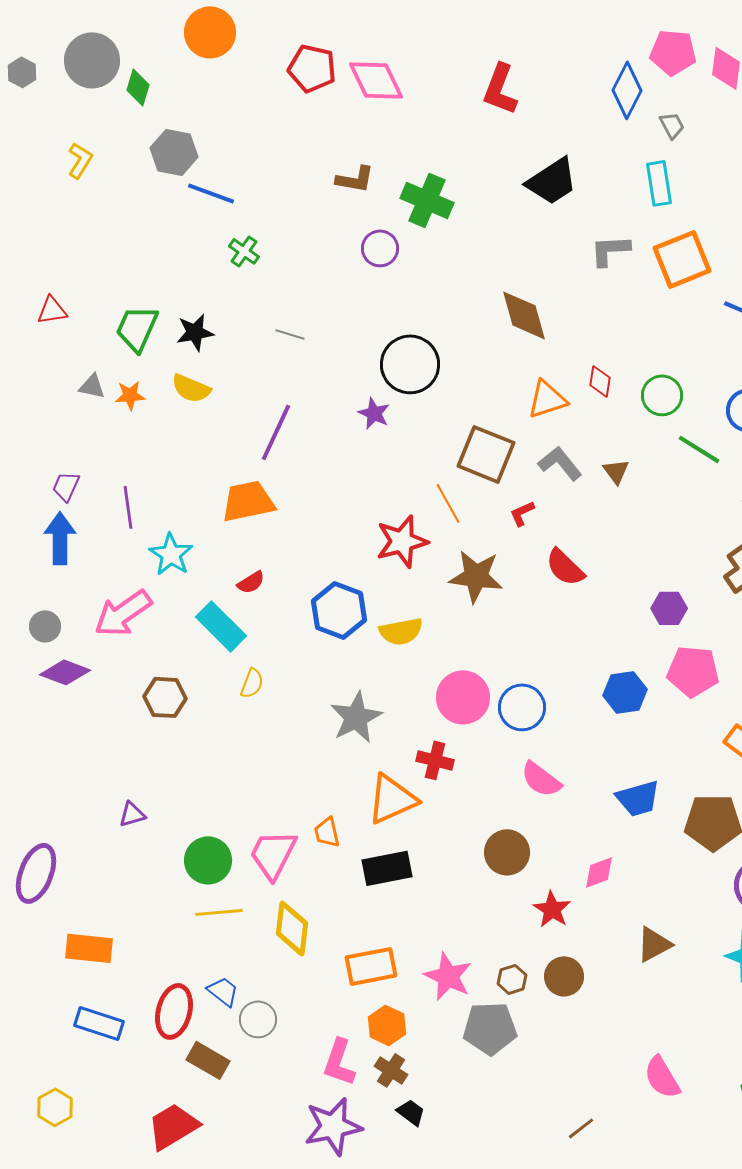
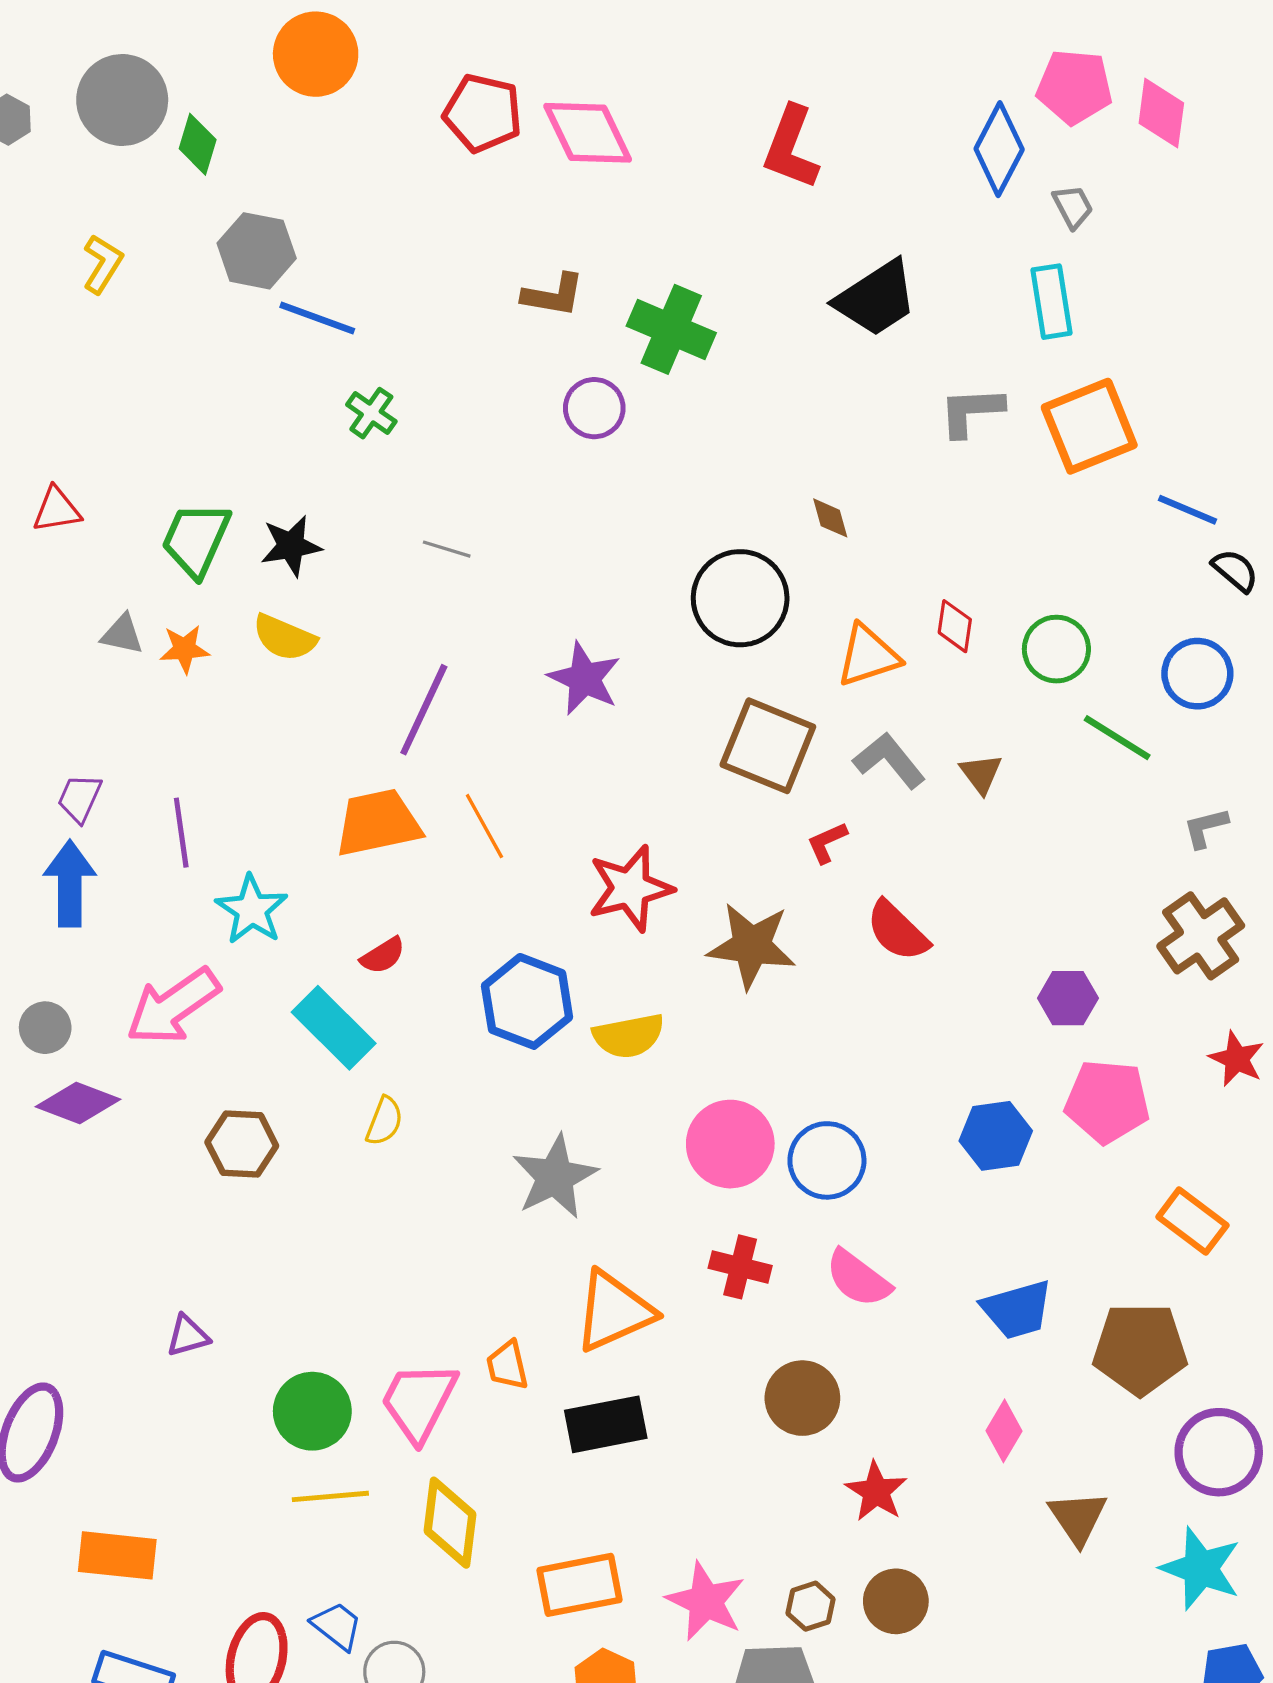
brown diamond: (524, 315) -> (830, 518), size x0.5
black circle: (410, 364) -> (740, 598), moved
purple star: (374, 413) -> (584, 679), size x1.4
orange line: (448, 503) -> (484, 826), moved
red cross: (435, 760) -> (740, 1267), moved
pink diamond: (599, 872) -> (1004, 1431), moved, turned -39
brown triangle: (654, 944) -> (1078, 1518), moved, turned -36

